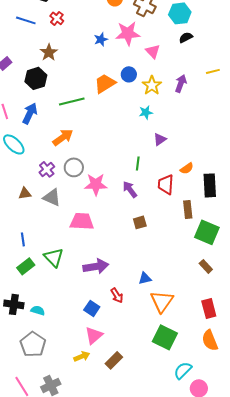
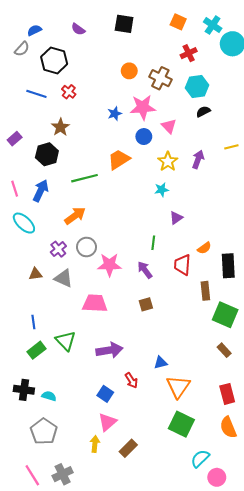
blue circle: (129, 74) -> (144, 137), moved
brown square: (140, 222) -> (146, 304), moved
yellow arrow: (82, 356) -> (95, 444), turned -63

